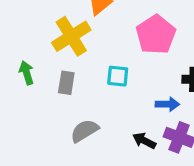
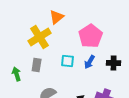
green arrow: (27, 73) -> (17, 74), moved
blue arrow: (167, 104) -> (90, 62), moved, turned 120

